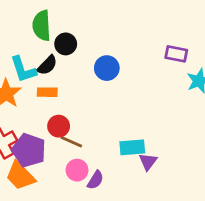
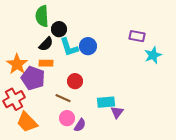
cyan L-shape: (23, 69) -> (69, 47), moved
red circle: (59, 126) -> (75, 81), moved
purple pentagon: (29, 150) -> (33, 78), moved

